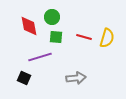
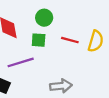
green circle: (52, 17) -> (44, 18), moved

